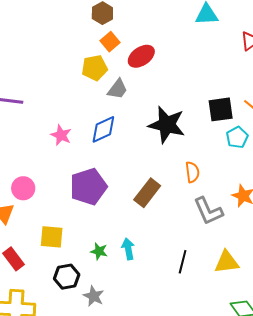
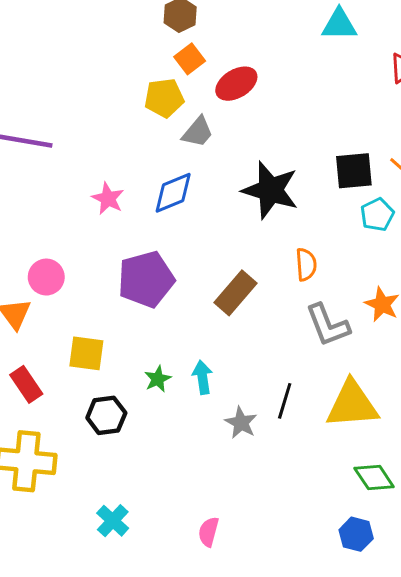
green star: (99, 251) -> (158, 379), turned 30
yellow triangle: (227, 262) -> (352, 405), size x1.4
gray star: (94, 296) -> (241, 423), moved

